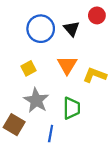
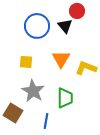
red circle: (97, 15) -> (77, 11), moved
yellow square: (29, 68) -> (26, 62), turned 32

